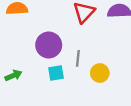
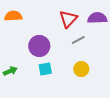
gray line: (78, 58) -> (78, 40), moved, turned 56

